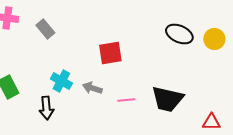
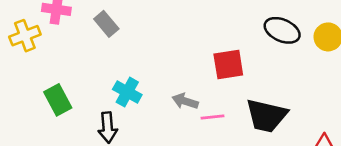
red square: (110, 53) -> (228, 64), moved
gray arrow: (92, 88) -> (185, 101), moved

